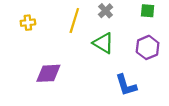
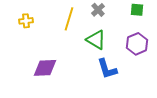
blue L-shape: (126, 85) -> (107, 69), moved

